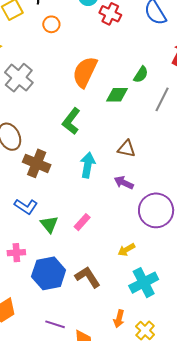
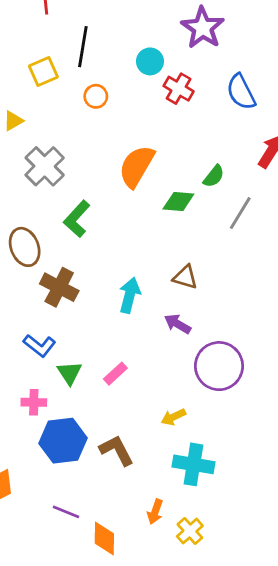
green L-shape: (71, 121) -> (77, 219), moved
pink cross: (16, 253) -> (34, 402), moved
cyan cross: (144, 283) -> (193, 464), turned 32

